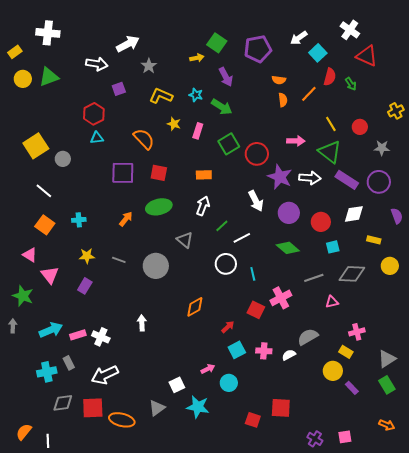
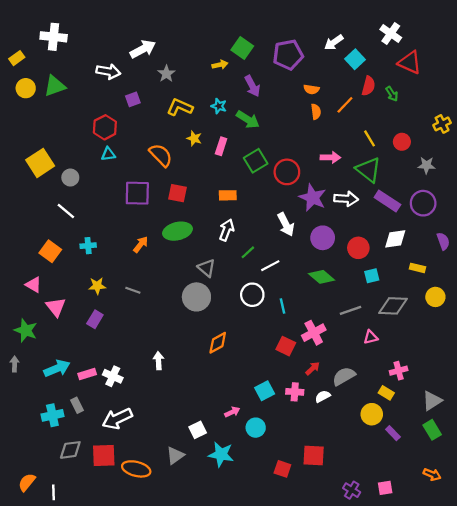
white line: (44, 191) -> (66, 211), moved
gray circle: (156, 266) -> (196, 297), moved
red arrow: (228, 327) -> (313, 368), moved

